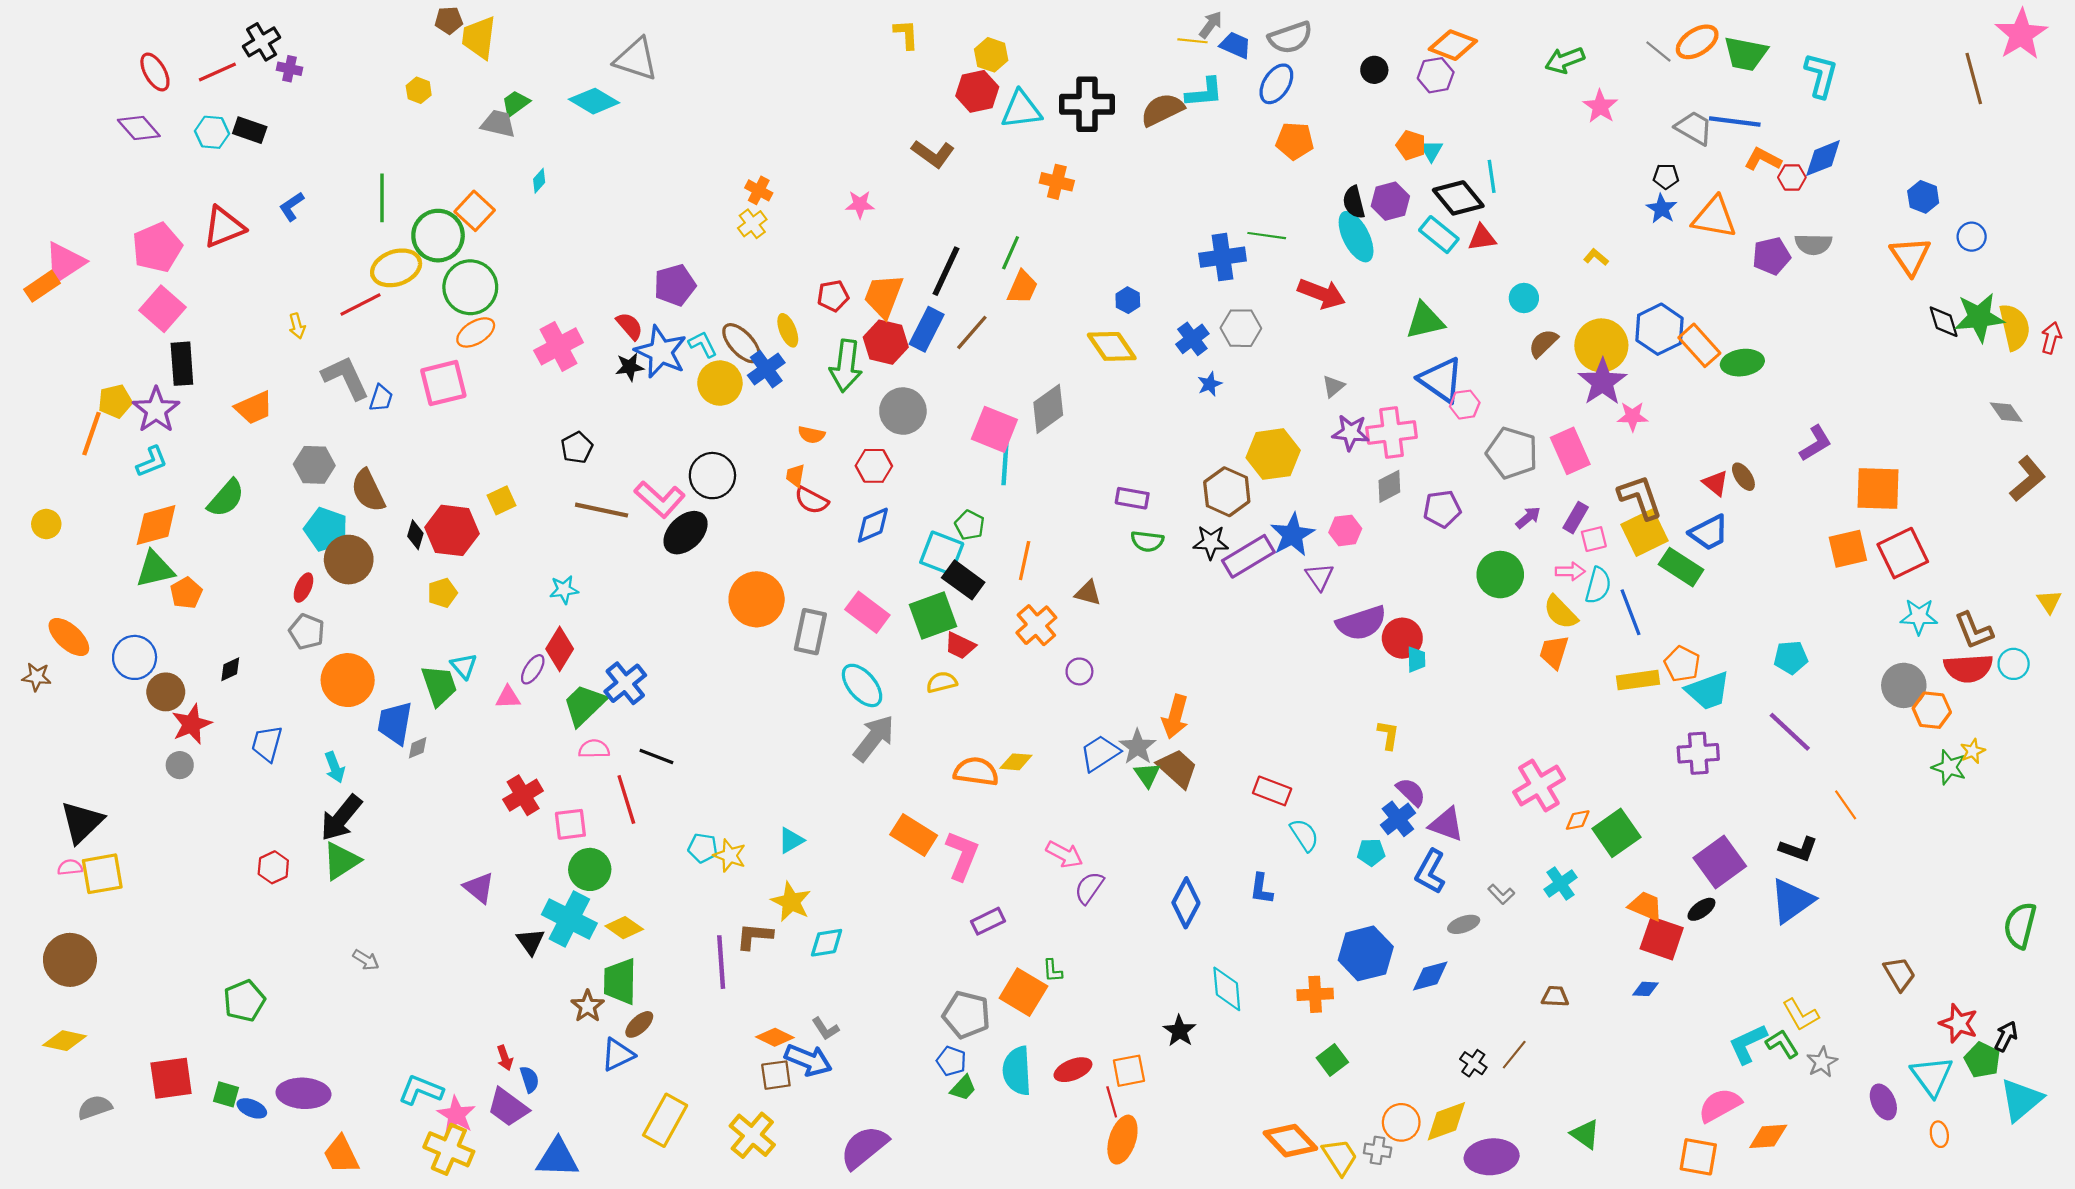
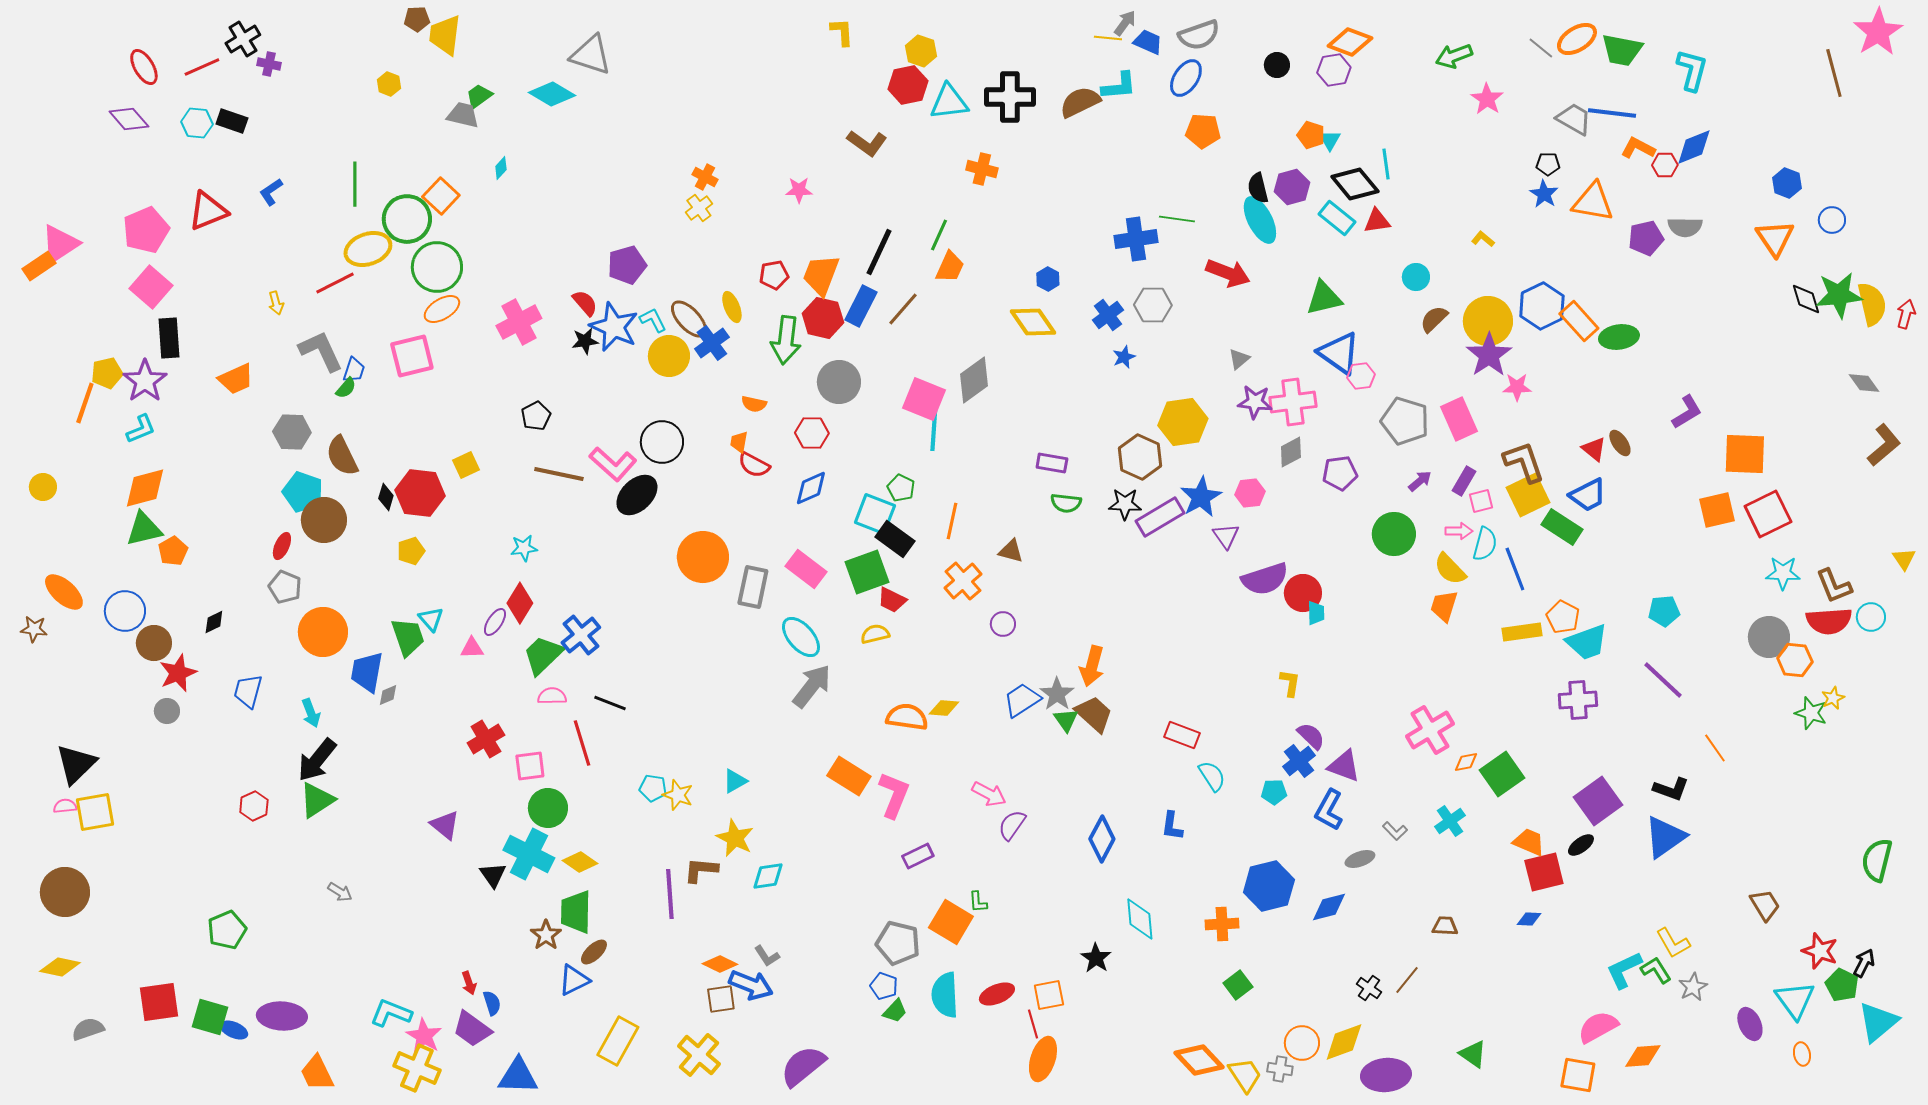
green semicircle: (226, 498) -> (346, 388), moved, size x0.6
red square: (1662, 938) -> (1544, 872), turned -33
green square: (226, 1094) -> (210, 1017), size x1.5

